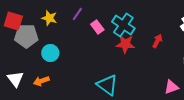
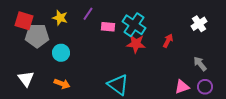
pink rectangle: (97, 27) -> (108, 27), turned -48
orange arrow: (41, 81) -> (62, 84), moved, turned -140

